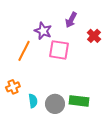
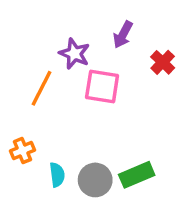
green rectangle: (79, 101) -> (137, 175), turned -30

